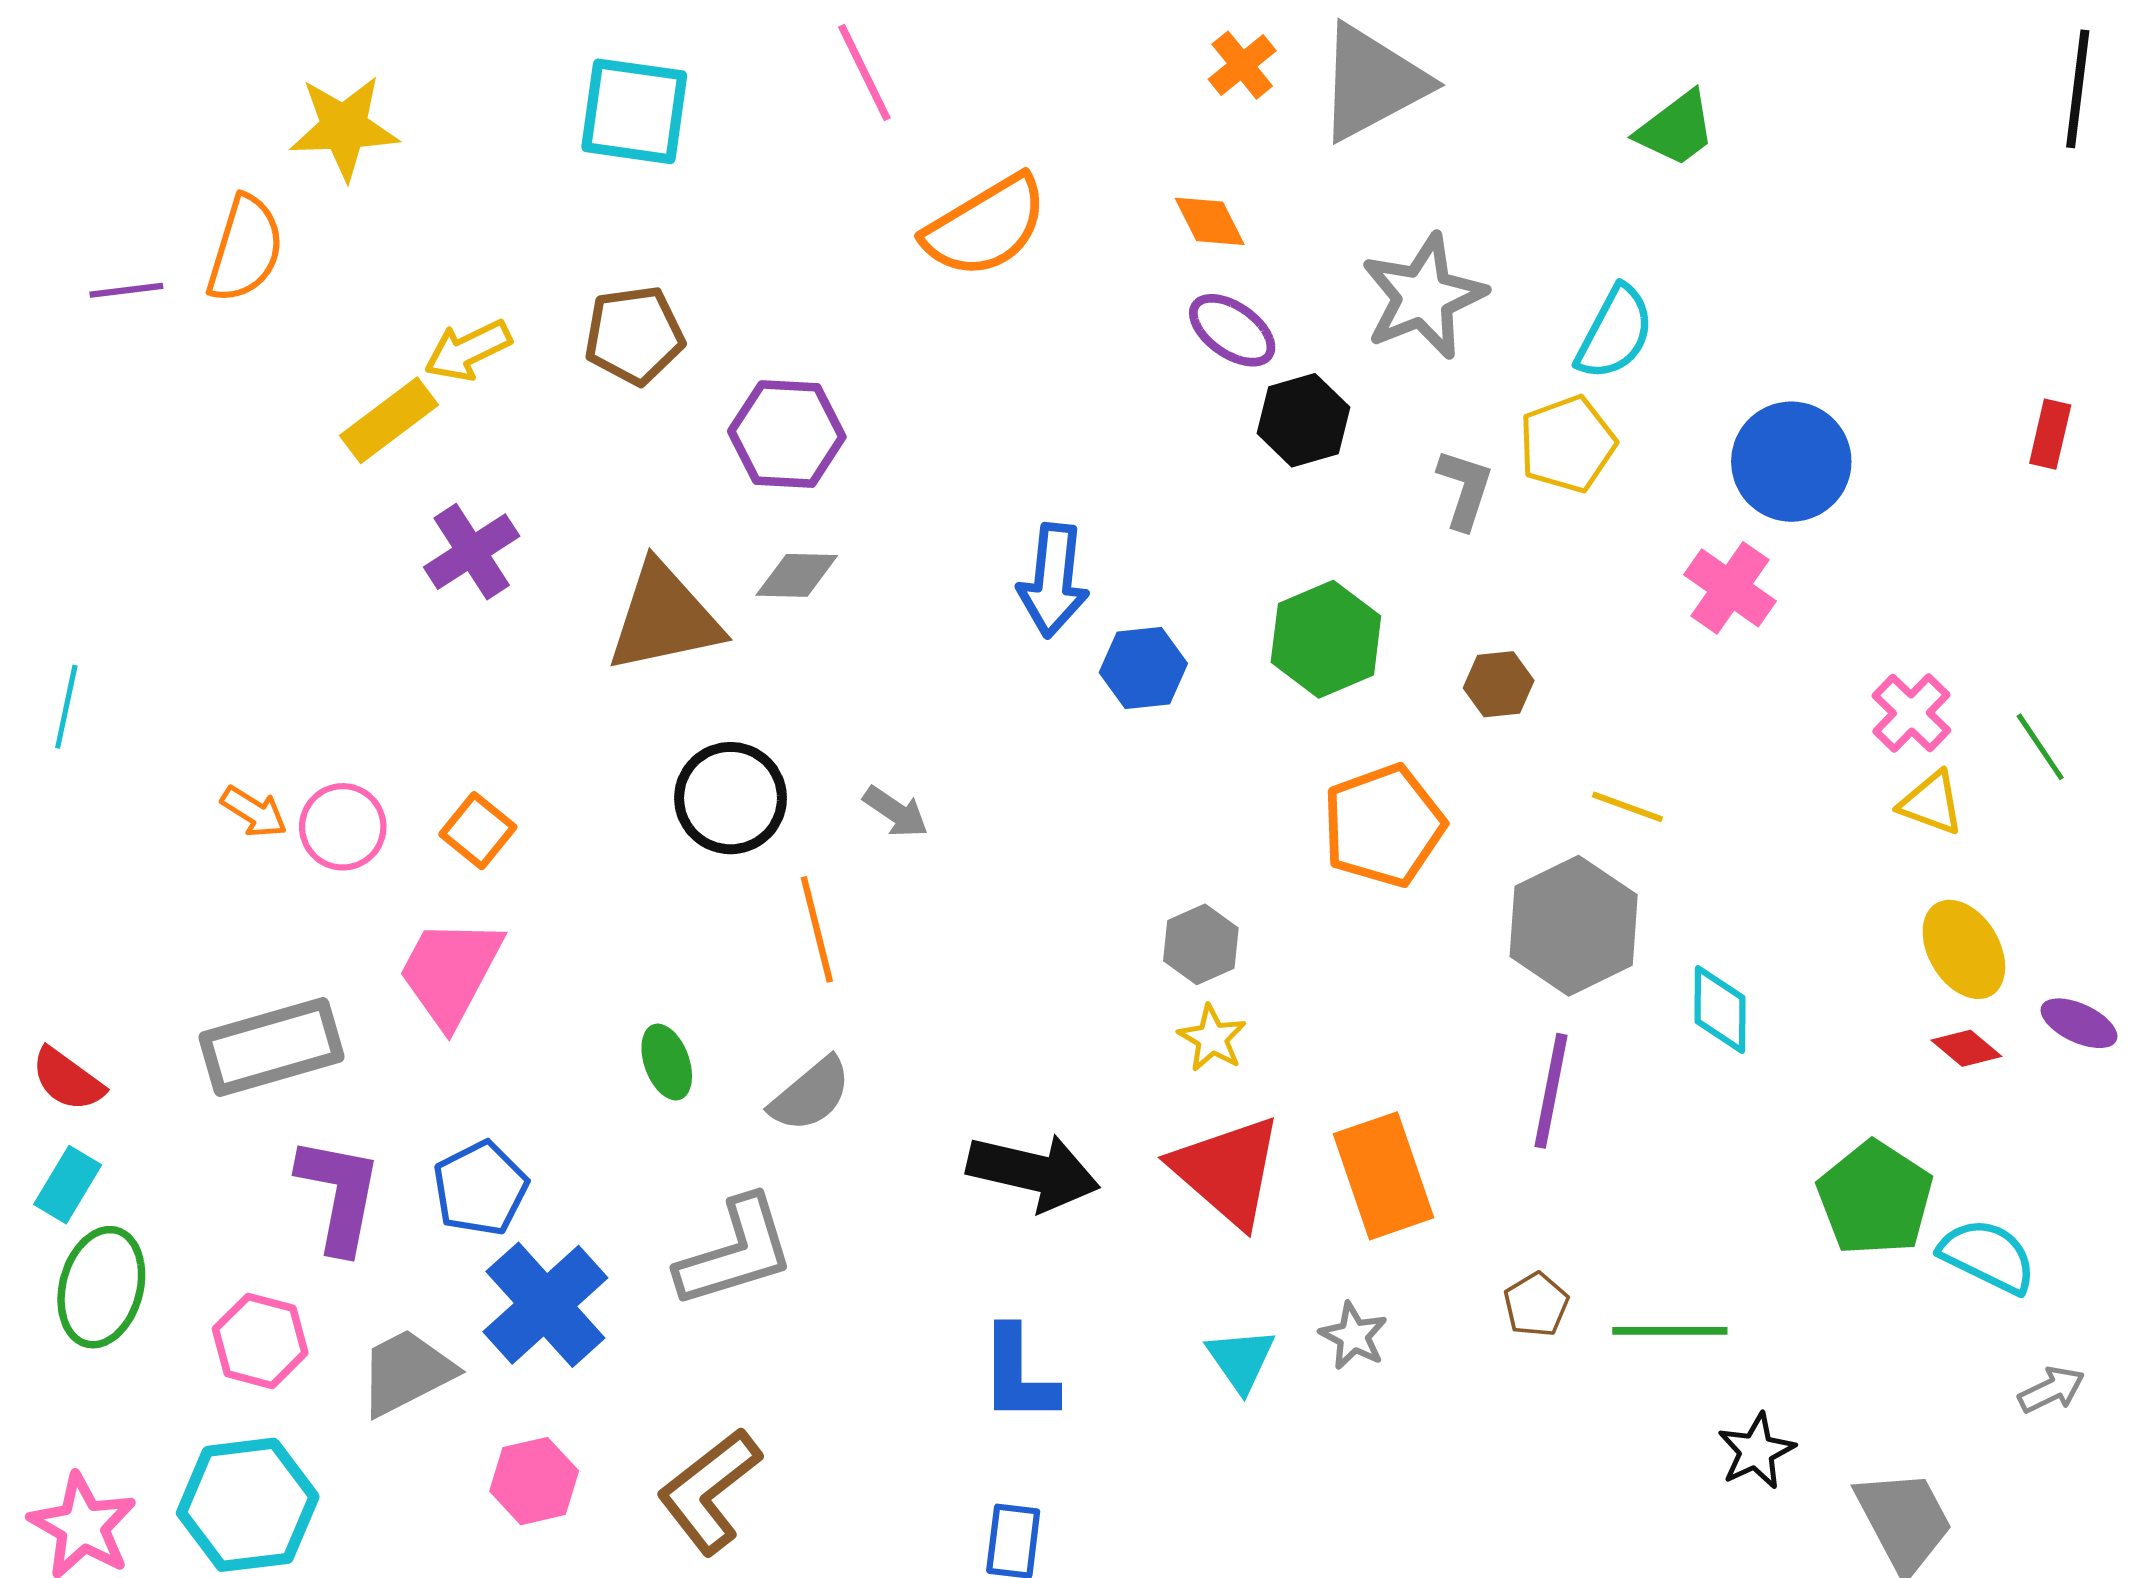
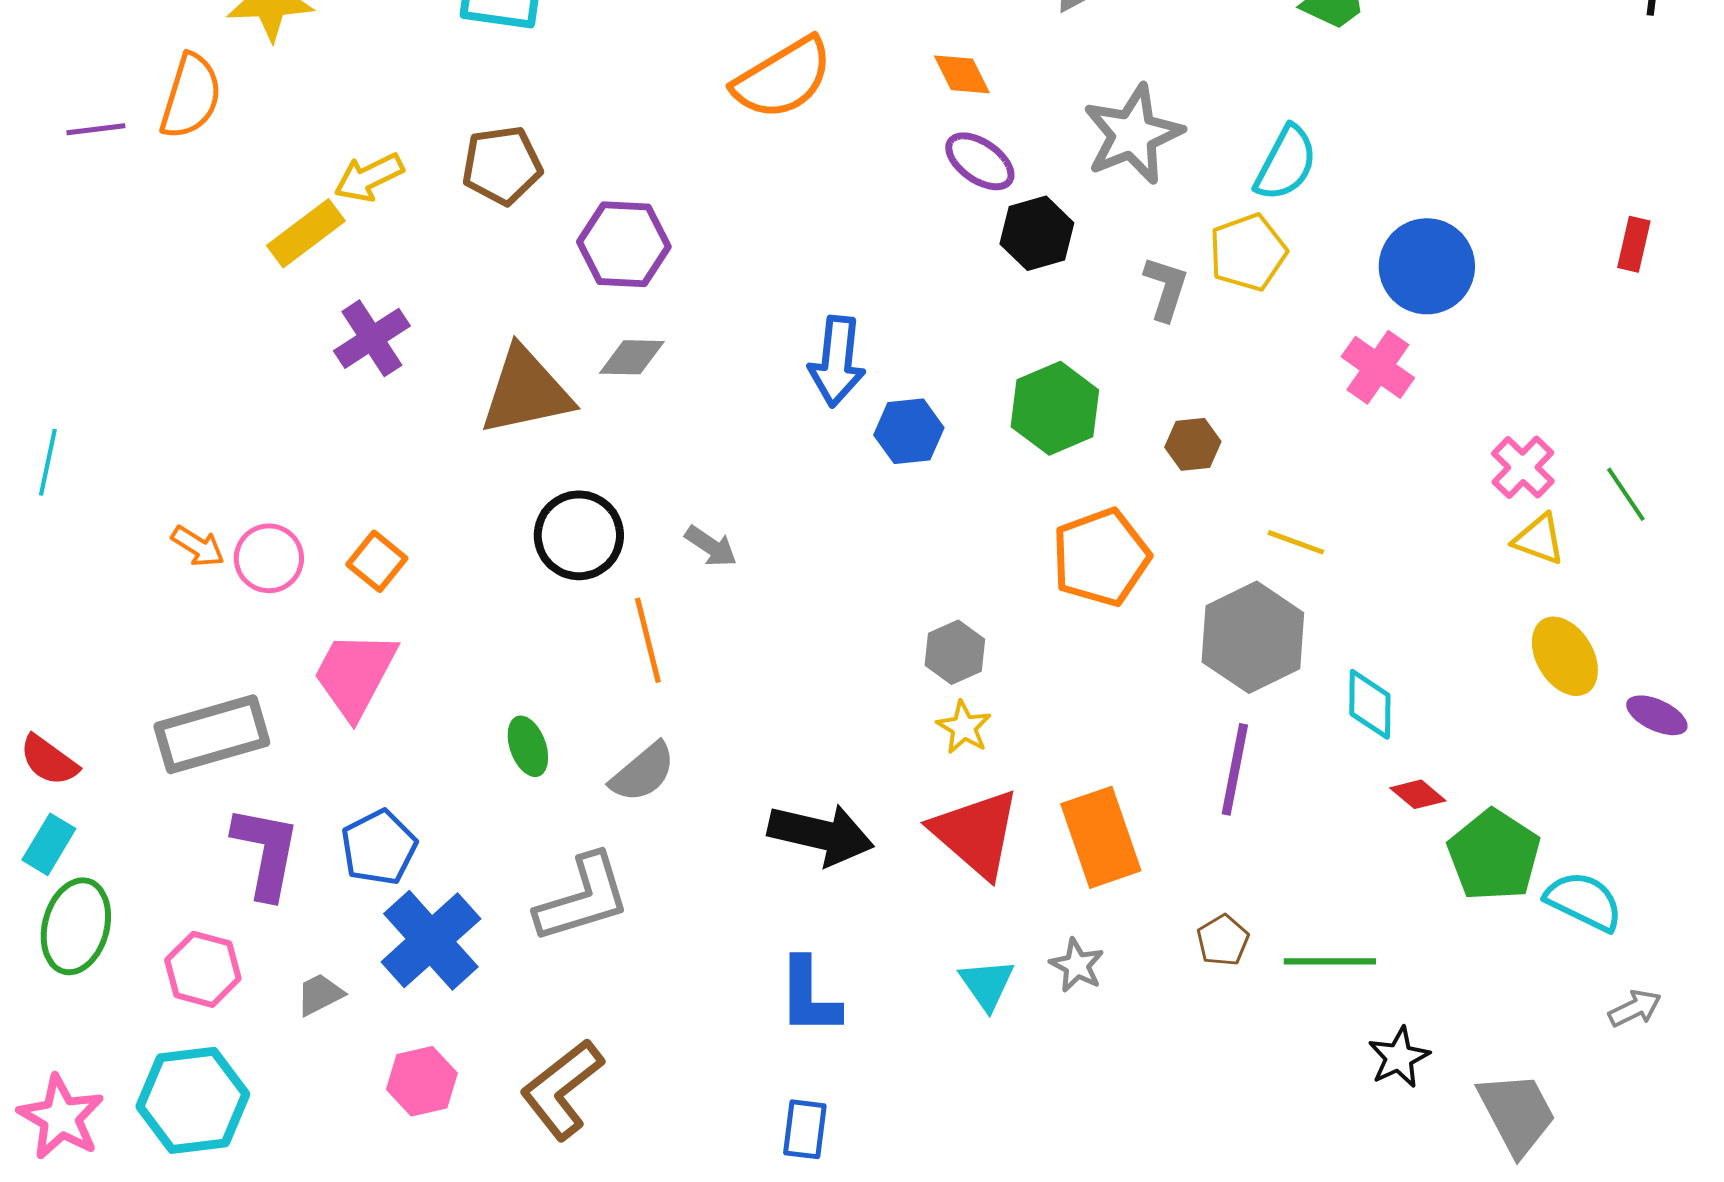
red diamond: (1966, 1048) -> (1418, 794), moved
gray trapezoid: (407, 1372) -> (320, 994), size x0.6

